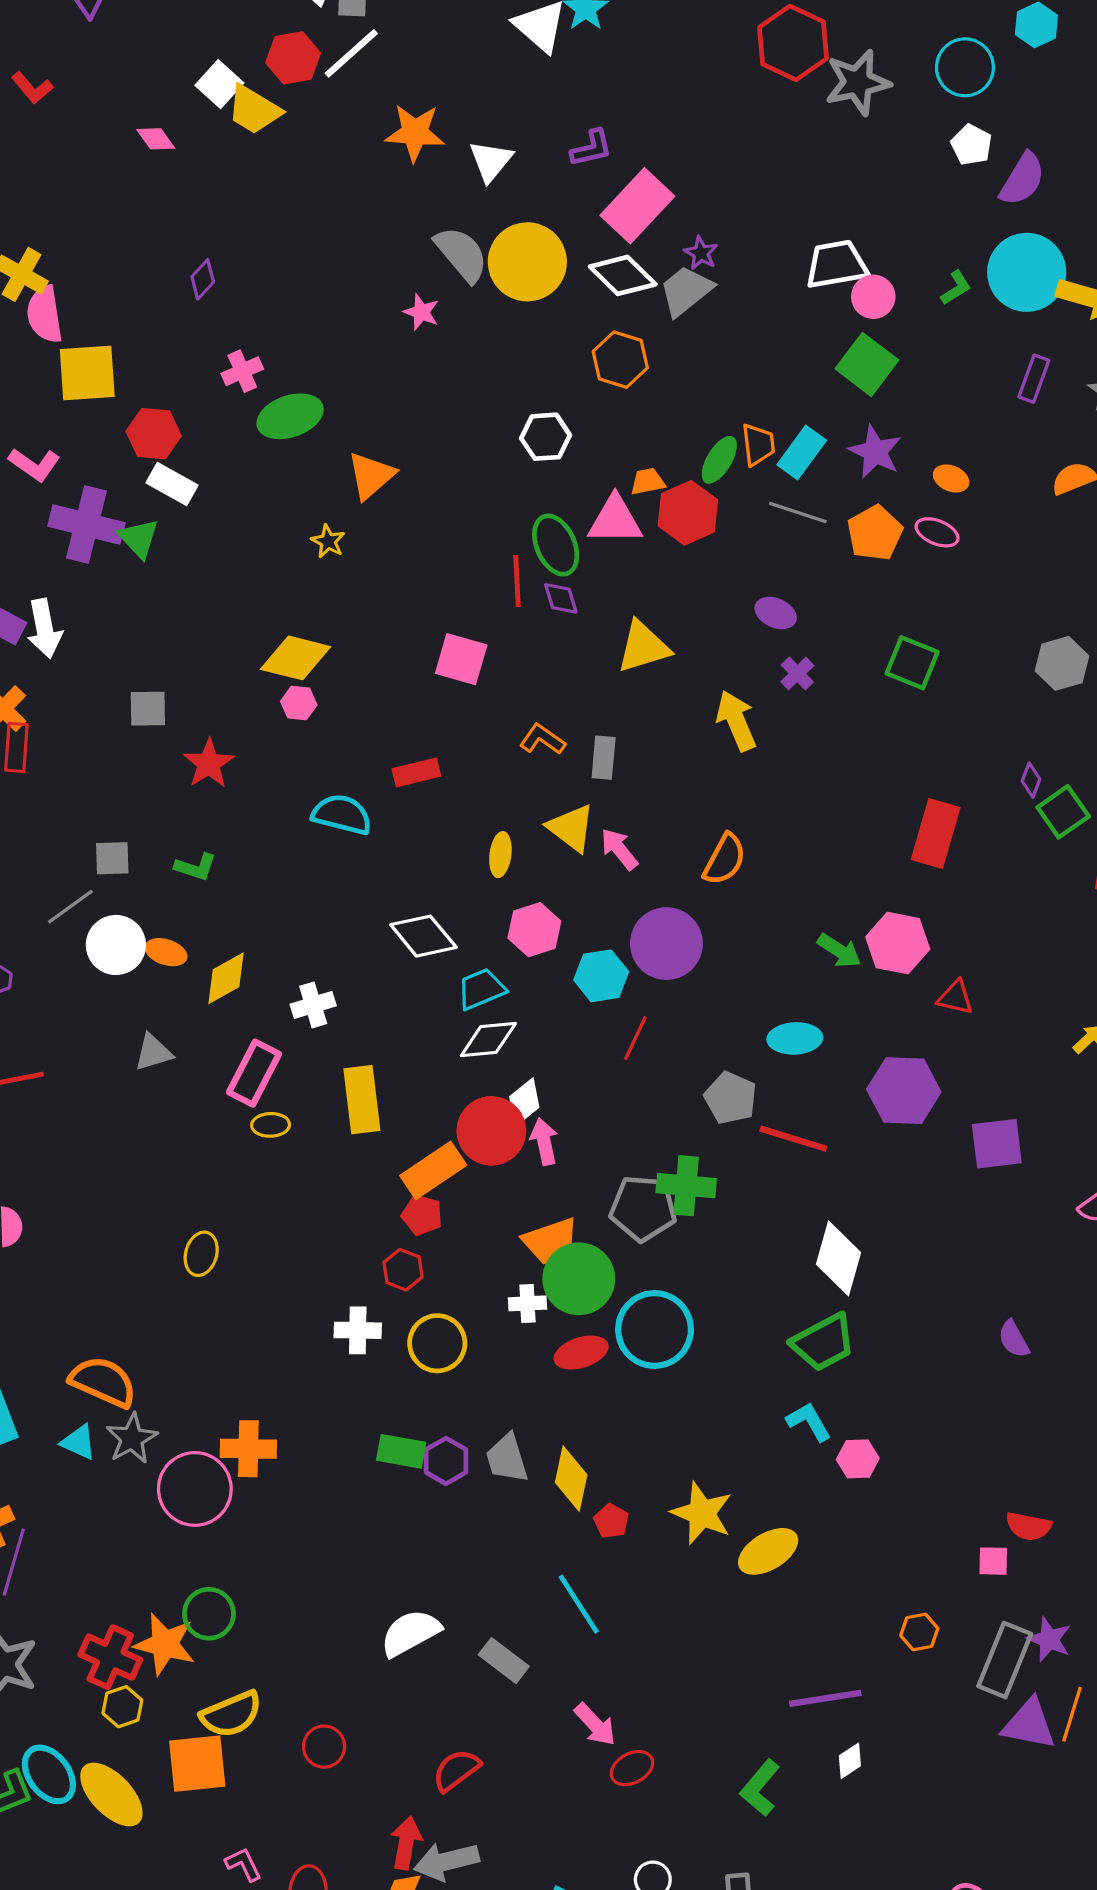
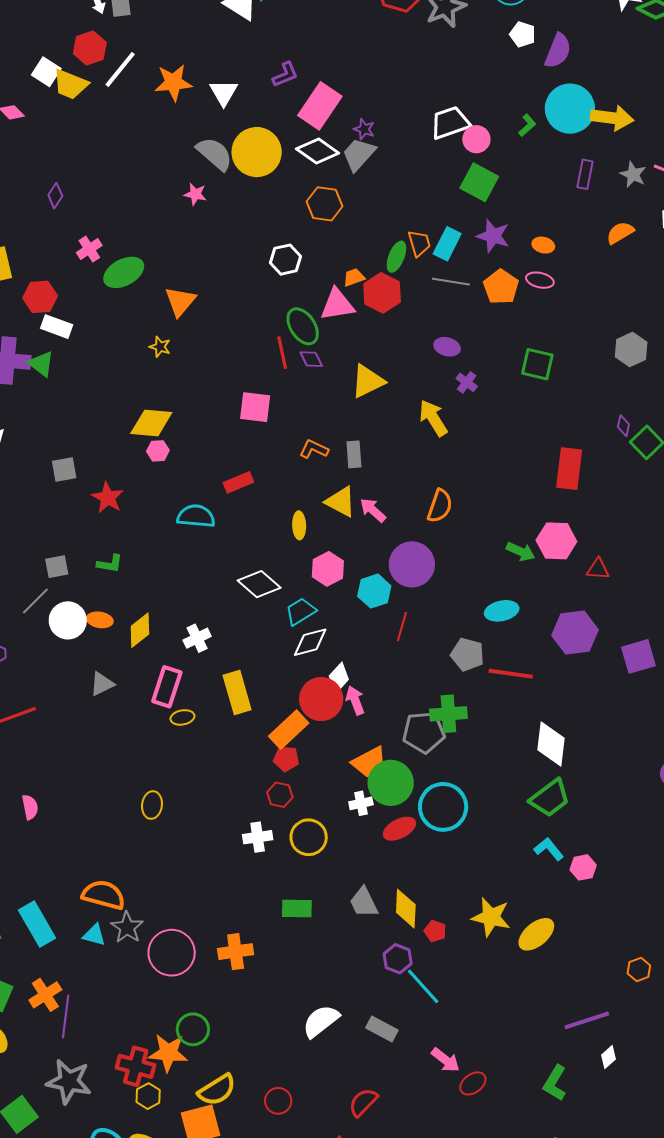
white line: (351, 53) -> (120, 69), moved
orange cross: (248, 1449) -> (236, 952), moved
purple hexagon: (446, 1461) -> (398, 959), moved

